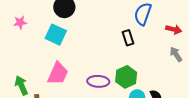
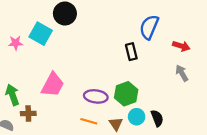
pink star: (20, 22) -> (16, 43), moved
cyan square: (56, 35) -> (41, 34), moved

